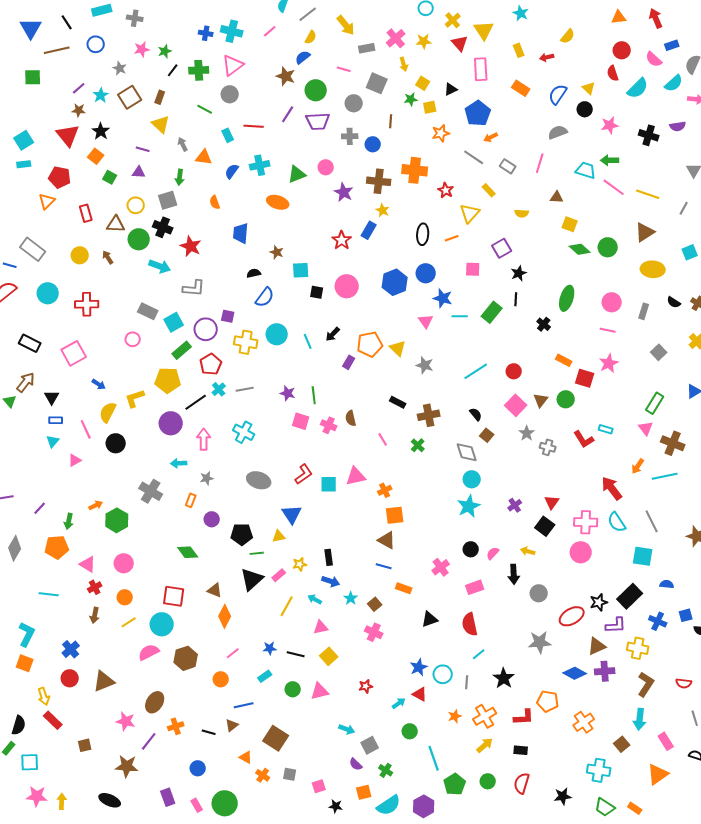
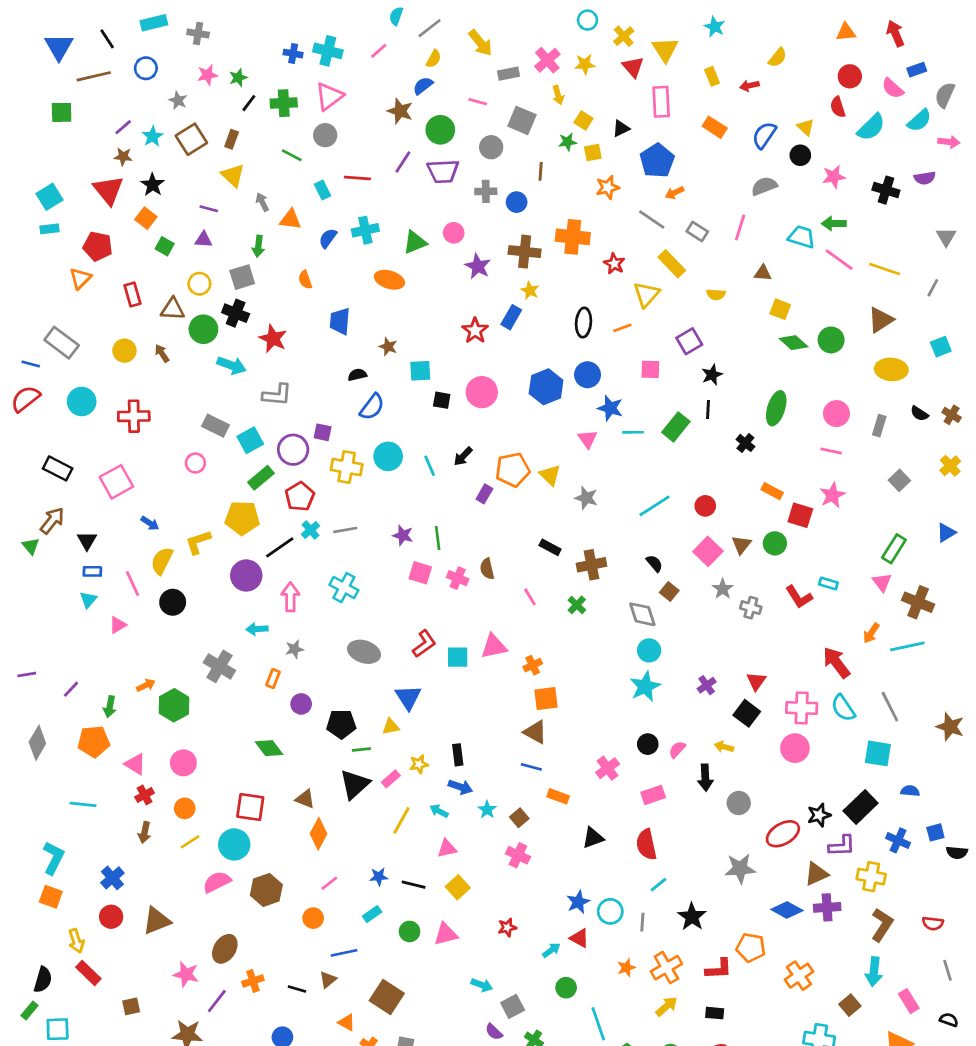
yellow rectangle: (489, 190) -> (672, 264), size x1.5

